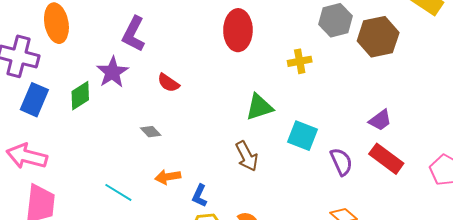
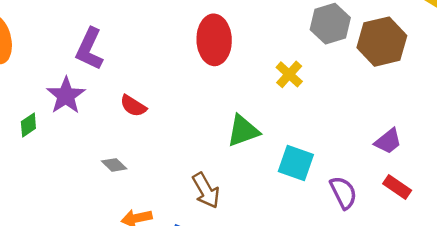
yellow cross: (300, 61) -> (289, 74), turned -35
green diamond: (80, 96) -> (28, 125), size x0.7
brown arrow: (247, 156) -> (206, 191), moved
red rectangle: (386, 159) -> (397, 187), size x0.7

